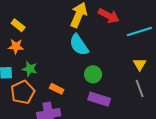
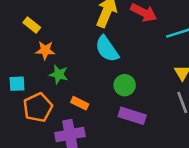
orange star: (16, 46) -> (45, 50), moved
green star: (30, 69) -> (59, 74), moved

